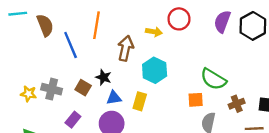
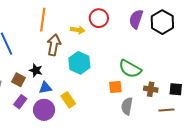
orange line: (96, 25) -> (43, 20), moved
yellow rectangle: (140, 101) -> (68, 100), moved, turned -49
brown cross: (237, 104) -> (151, 89), turned 32
purple rectangle: (73, 120) -> (20, 102), moved

